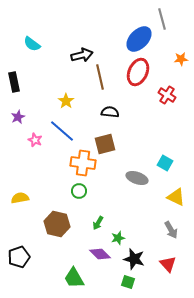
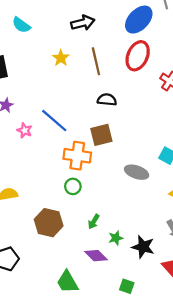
black arrow: (82, 55) -> (83, 23), moved
yellow star: (66, 101) -> (61, 58), moved
black star: (134, 259) -> (143, 247), moved

